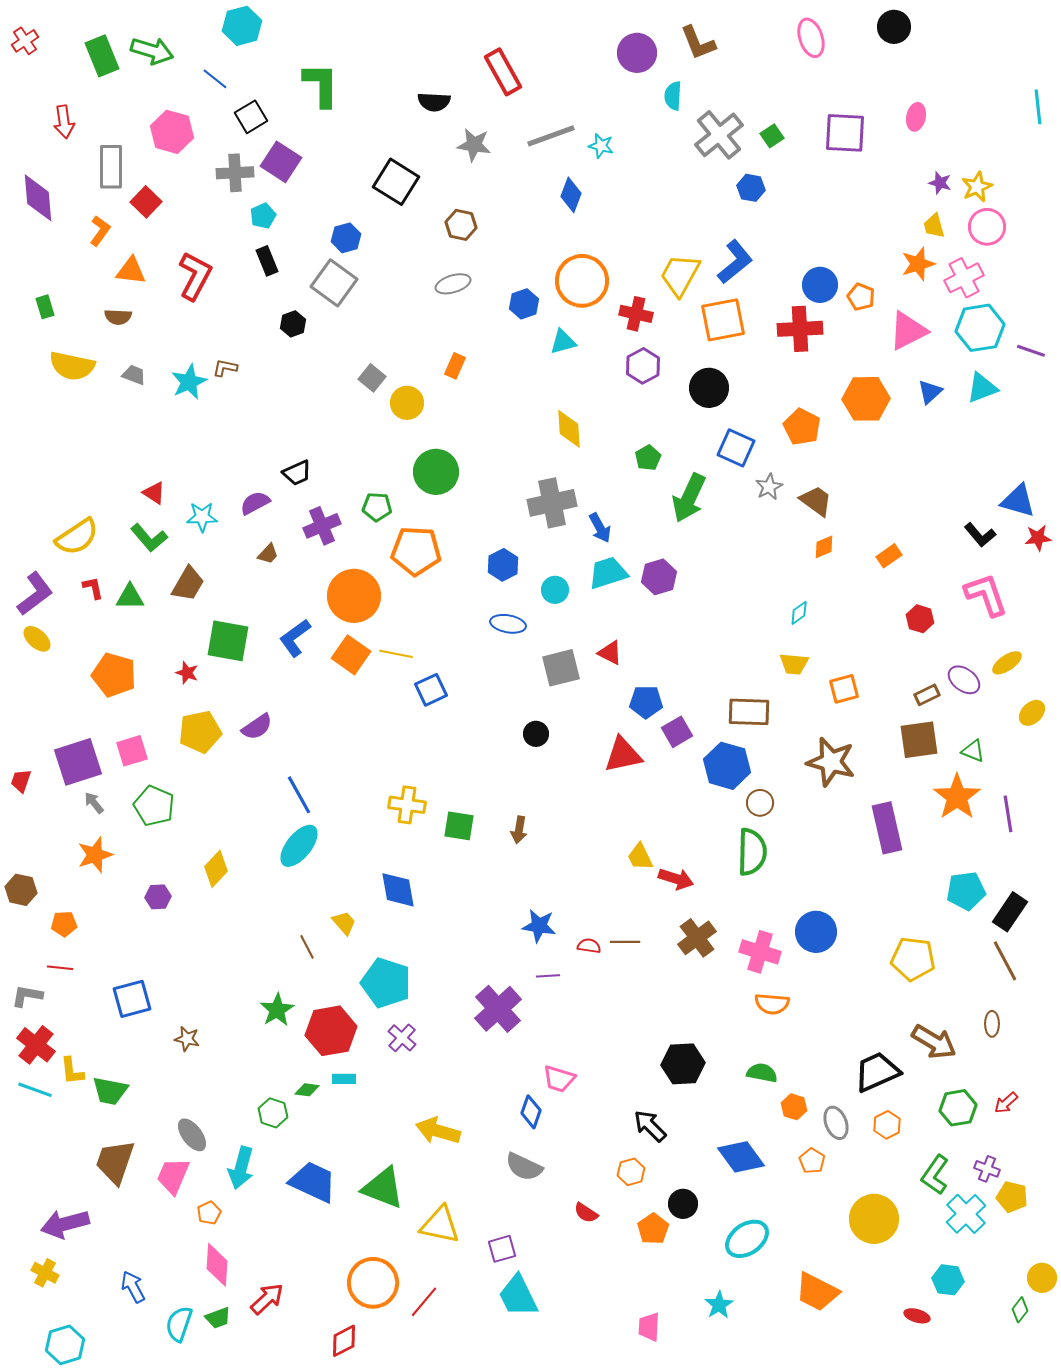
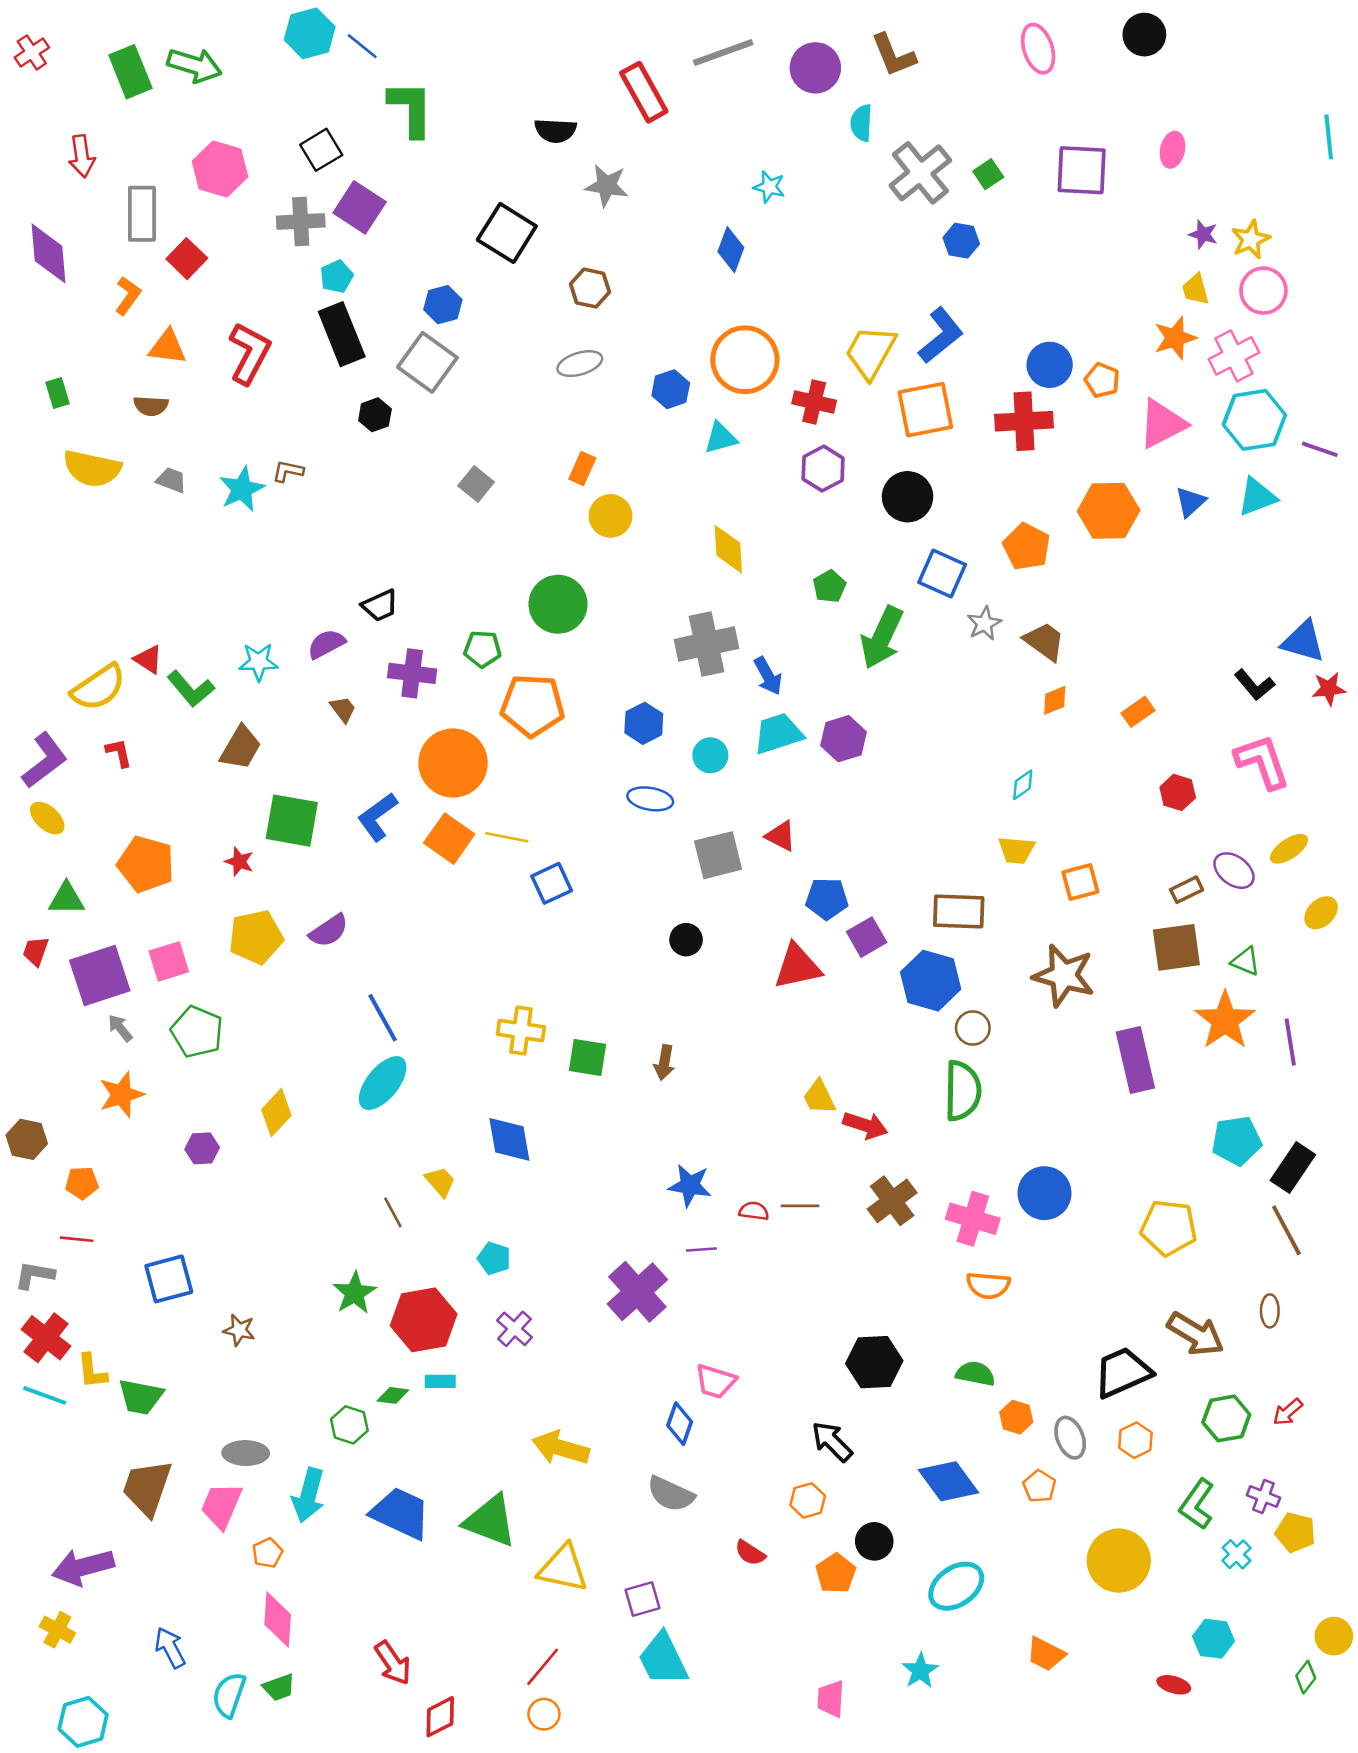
blue line: (215, 79) -> (362, 46), moved
gray line: (551, 136) -> (723, 52), moved
black rectangle: (267, 261) -> (342, 334), size x1.6
yellow circle: (407, 403) -> (611, 516), moved
red triangle: (154, 493) -> (148, 659), moved
purple cross: (322, 526) -> (412, 673), turned 30
brown trapezoid: (268, 554) -> (343, 709), turned -80
green triangle: (130, 597) -> (66, 899), moved
red trapezoid: (21, 781) -> (36, 951), moved
cyan pentagon: (386, 983) -> (494, 1258), size x0.5
gray ellipse: (192, 1135) -> (246, 1453), turned -52
cyan cross: (966, 1214) -> (1237, 1554), size x0.6
orange circle: (373, 1283) -> (544, 1714), moved, size x0.5
orange trapezoid: (817, 1292) -> (1046, 1654), size x0.7
red arrow: (267, 1299) -> (393, 1663), moved, turned 99

